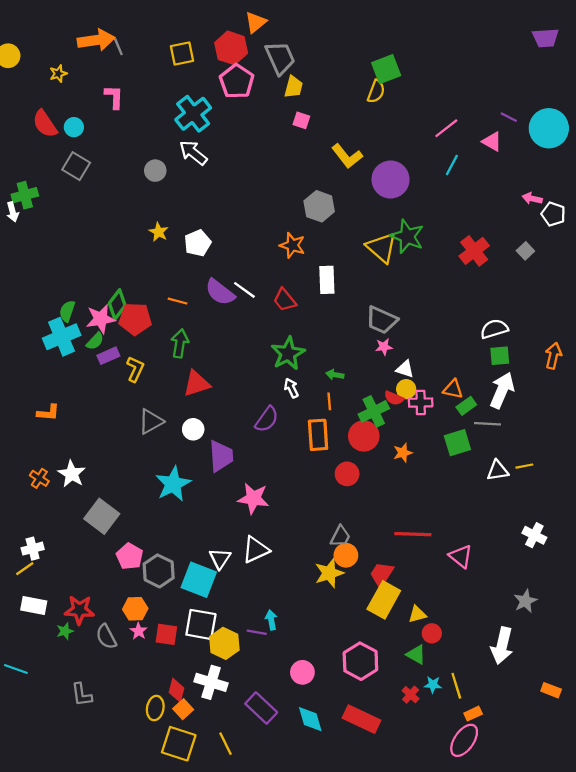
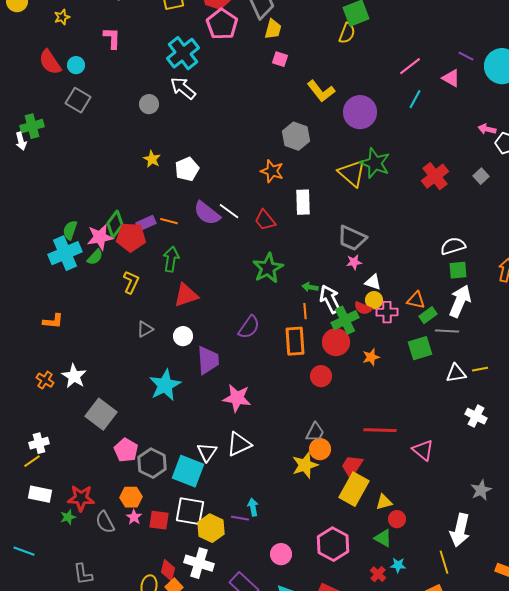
purple rectangle: (108, 356) -> (146, 223), moved
white arrow: (291, 388) -> (330, 299), moved, size x1.6
gray triangle: (151, 421) -> (145, 329), size x0.7
white cross: (534, 535) -> (476, 416), moved
yellow line: (456, 686) -> (444, 562), moved

